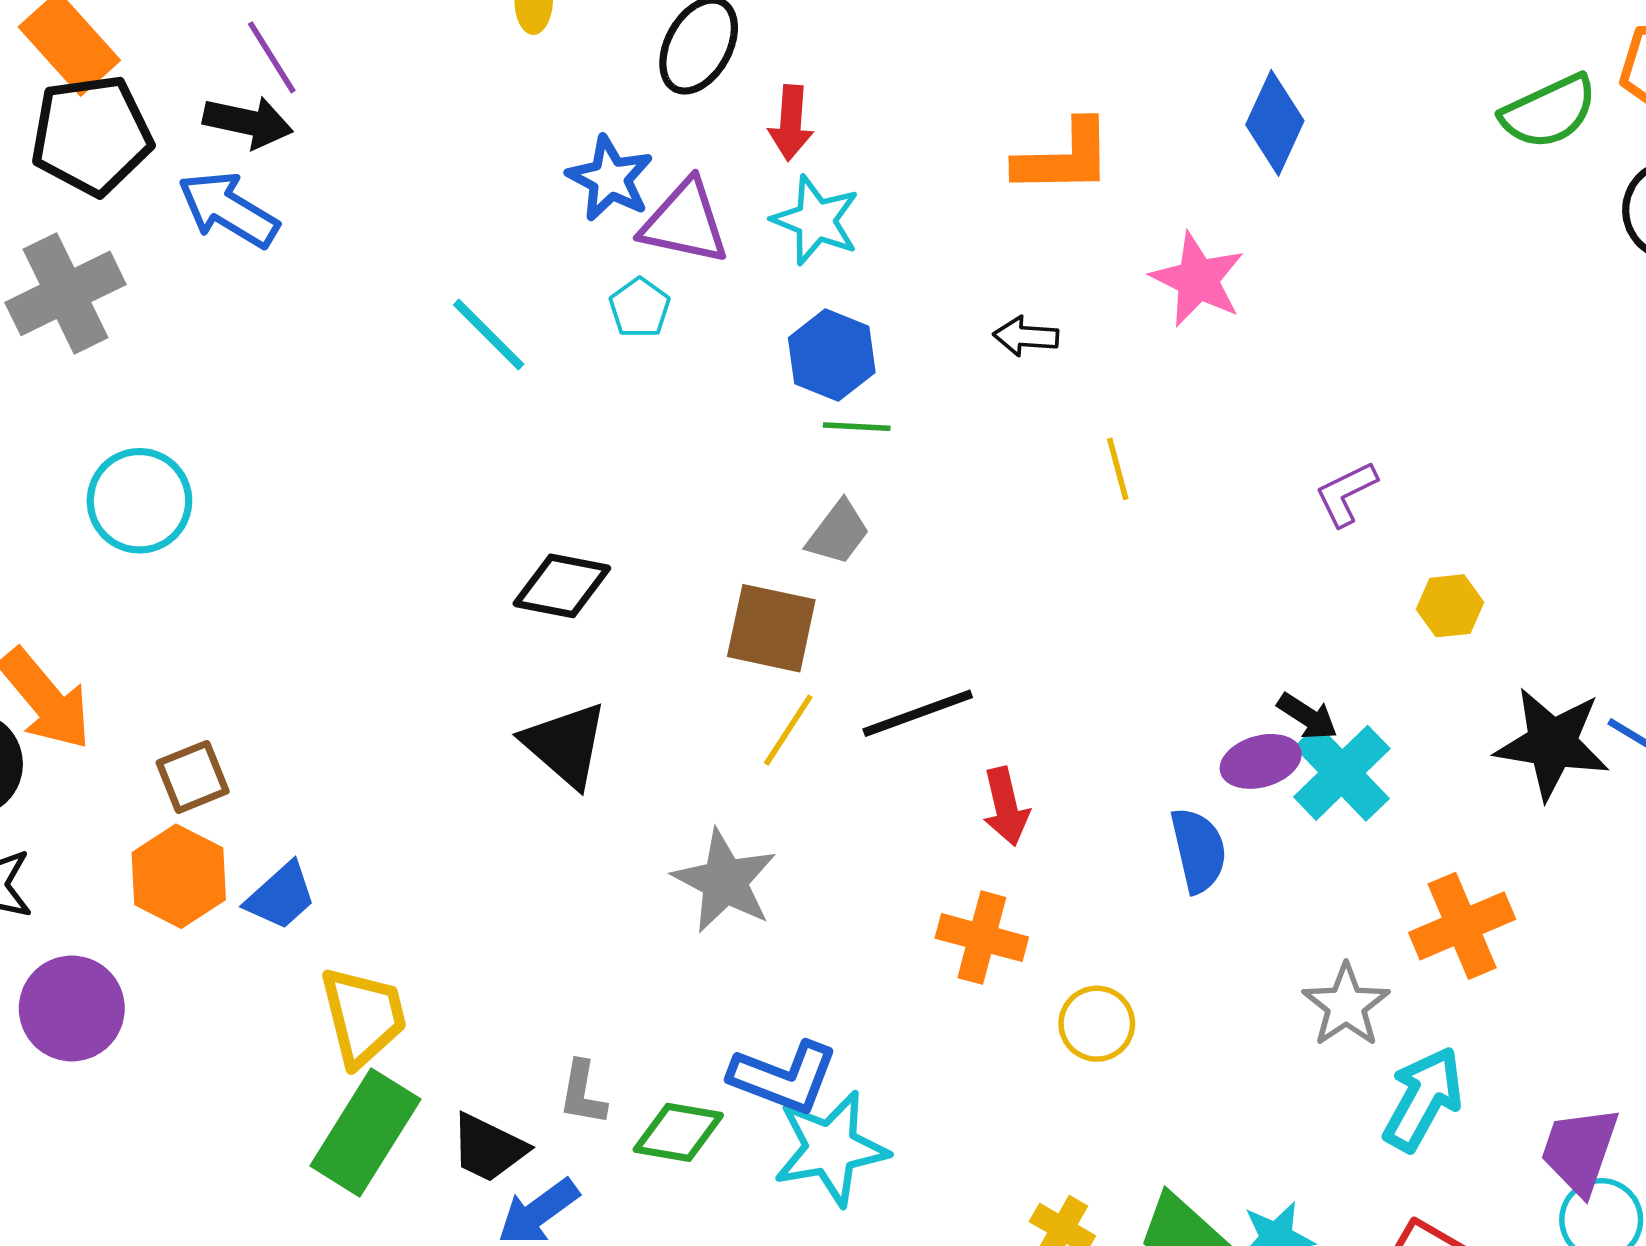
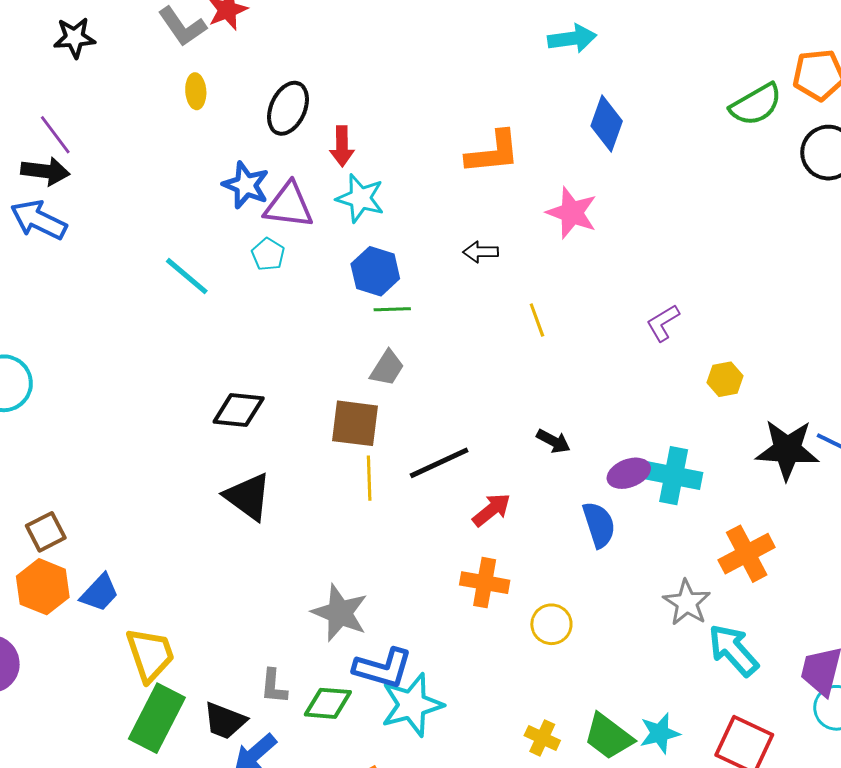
black arrow: (1307, 716) -> (553, 441), moved
yellow line: (788, 730) -> (369, 478), turned -30
cyan cross: (1342, 773) -> (674, 476), turned -30
red arrow: (1006, 807) -> (492, 510), turned -111
gray star: (725, 881) -> (340, 613), moved
cyan arrow: (1423, 1099) -> (733, 650), turned -66

